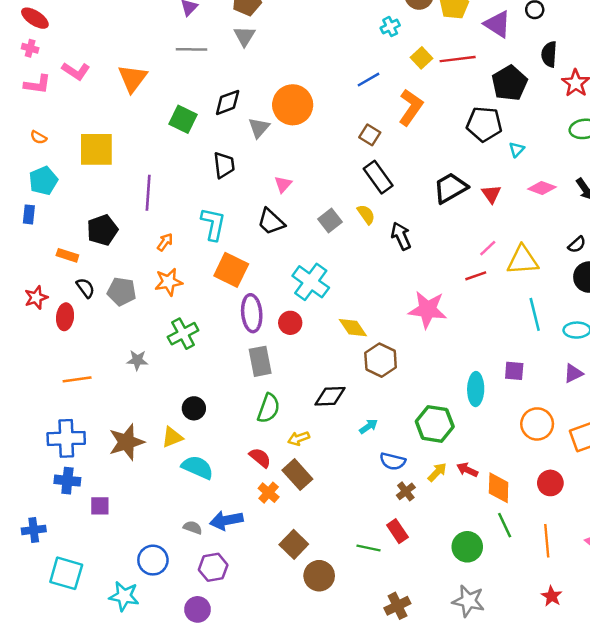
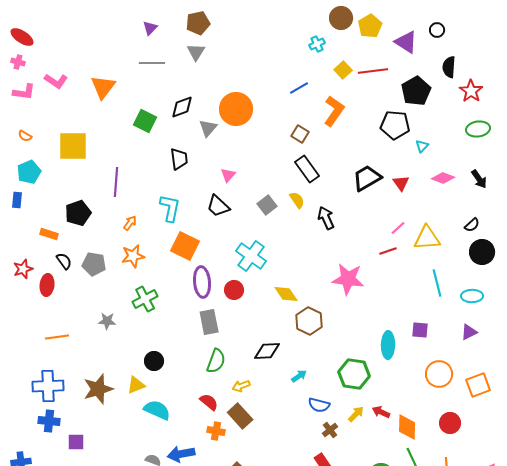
orange cross: (269, 493) -> (216, 431), turned -30

